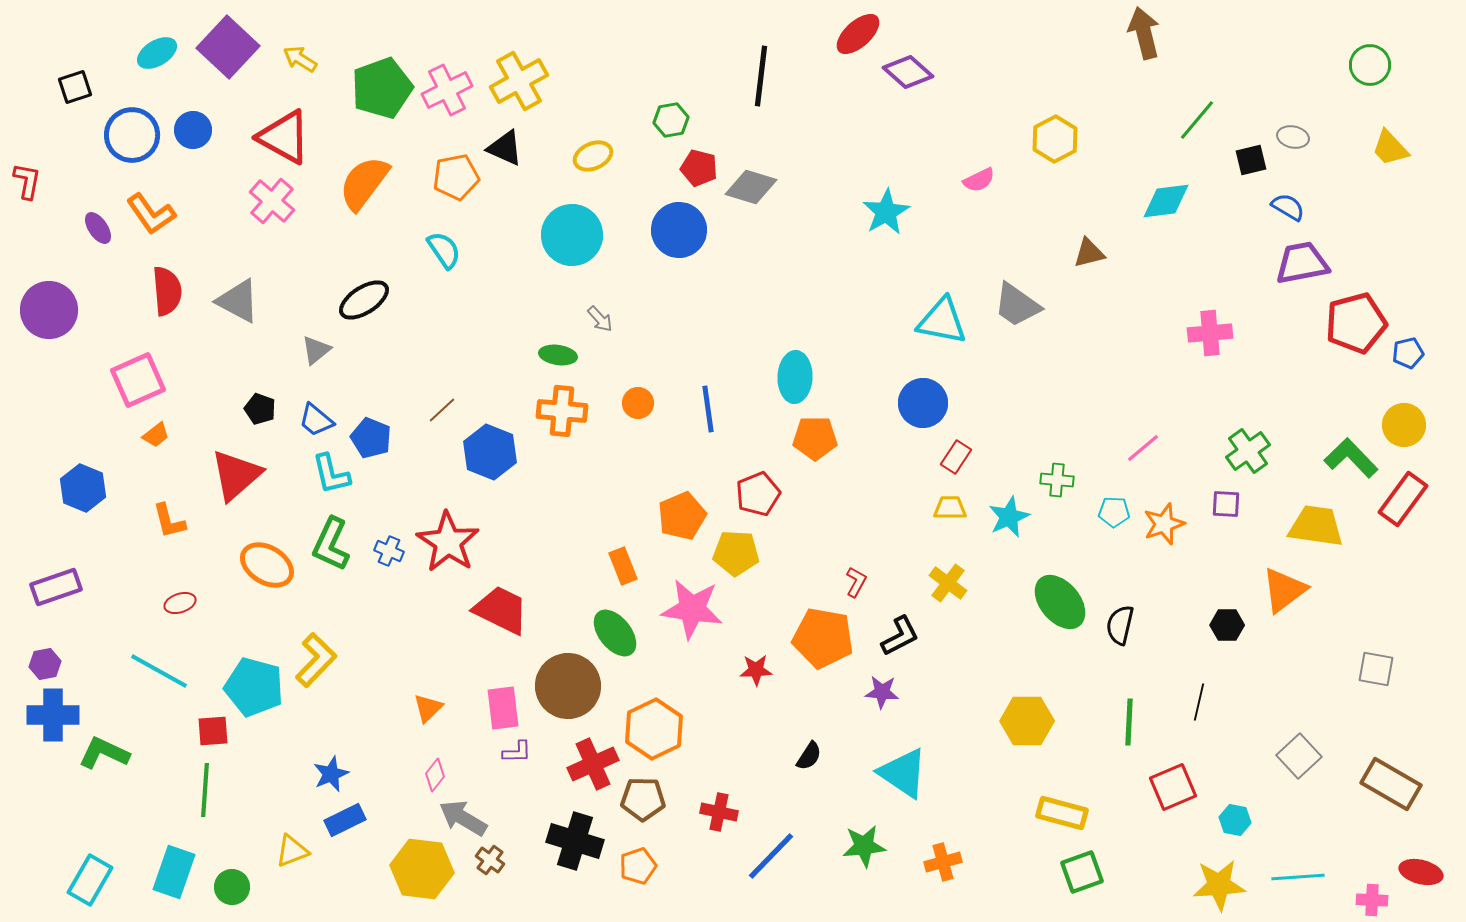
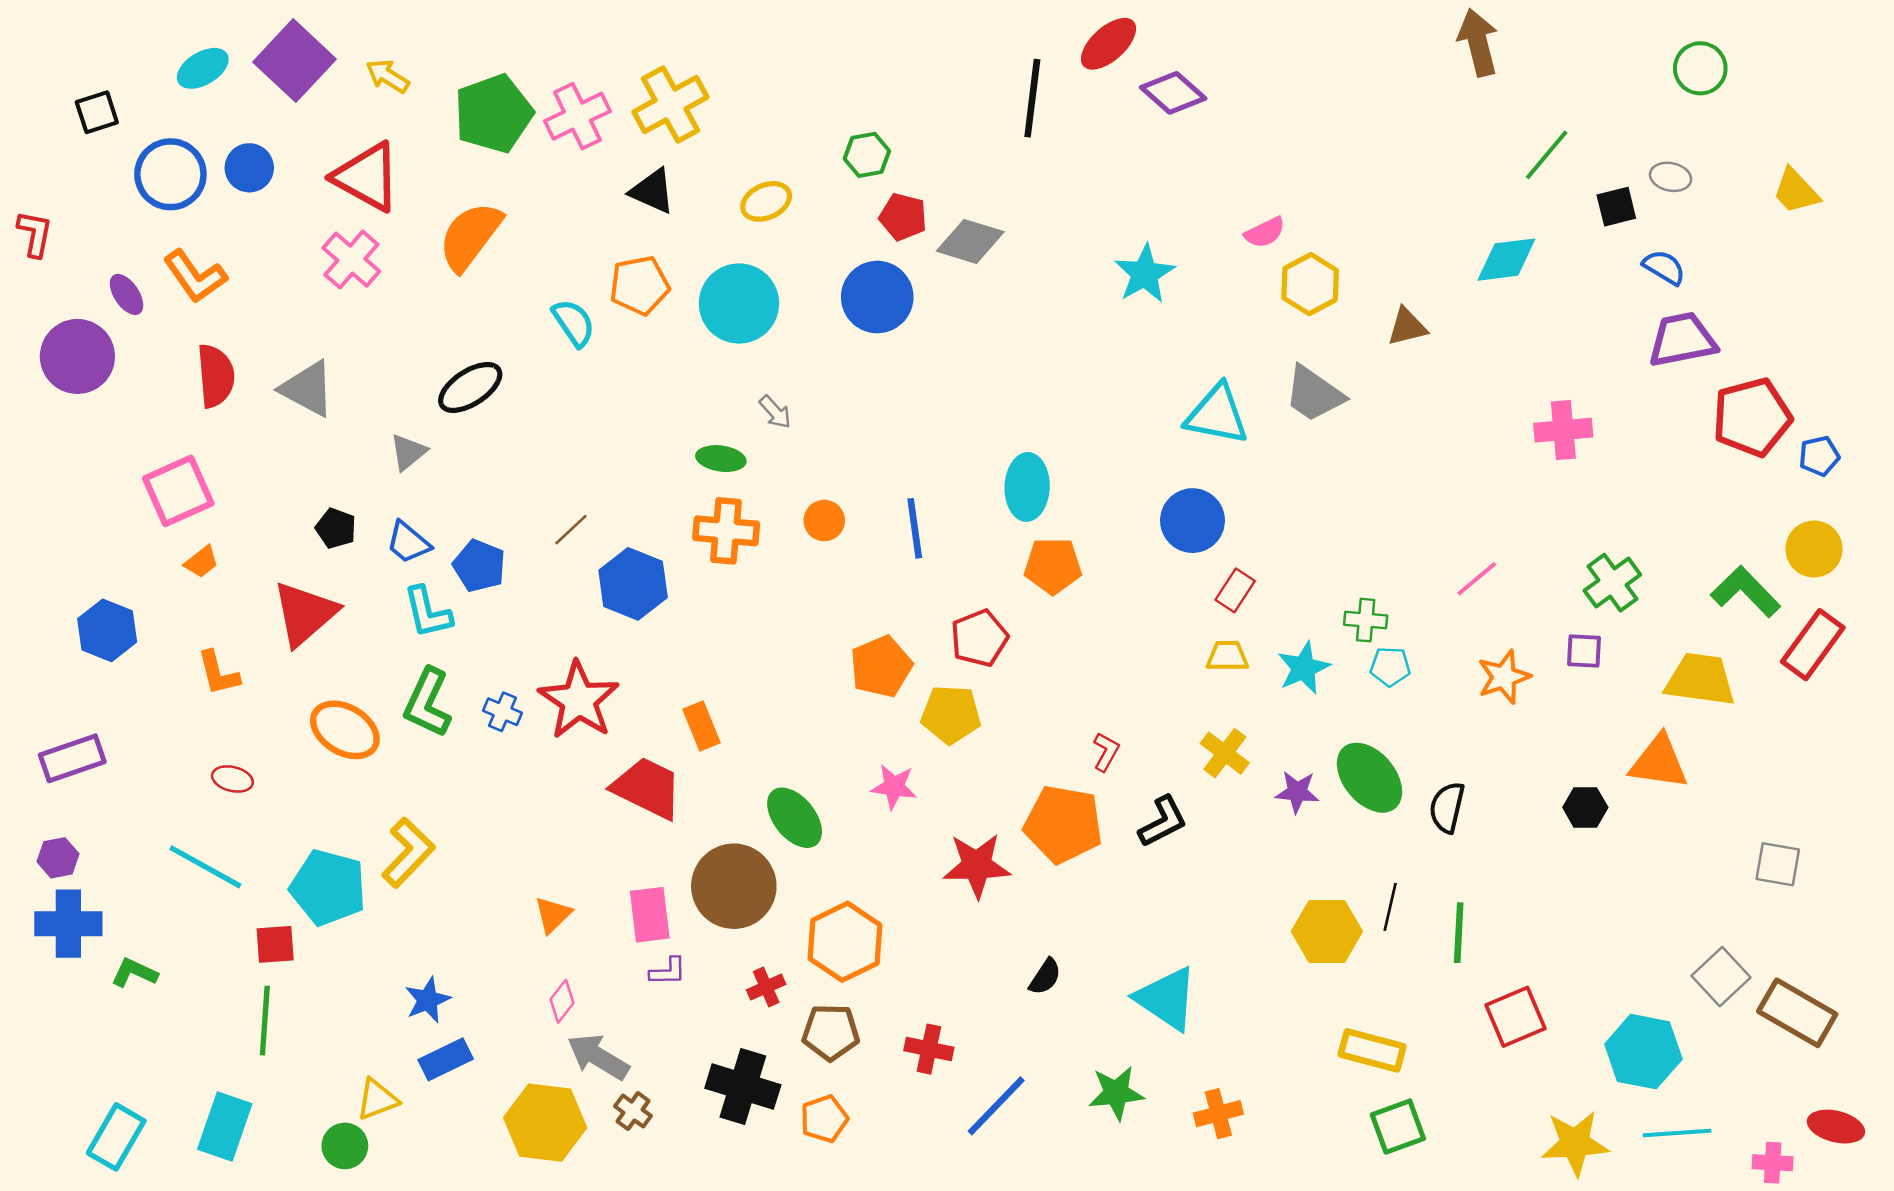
green circle: (1370, 65) -> (1700, 68), moved
black line: (761, 76) -> (1032, 98), moved
yellow hexagon: (1055, 139) -> (1310, 284), moved
orange pentagon: (456, 177) -> (639, 285), moved
purple circle: (49, 310) -> (77, 356), moved
cyan pentagon: (1114, 512) -> (1390, 667), moved
orange rectangle: (623, 566) -> (702, 726), moved
orange triangle: (1284, 590) -> (1659, 762), turned 45
red ellipse: (180, 603) -> (232, 779), turned 32
pink star: (692, 609) -> (894, 787), size x0.6
red star: (756, 670) -> (977, 866), size x1.6
purple star: (882, 692) -> (1297, 792), moved
black line: (1199, 702) -> (1390, 907), moved
green L-shape: (104, 753) -> (134, 973), size x0.7
gray square: (1299, 756) -> (1721, 977), moved
red cross: (593, 764) -> (766, 987), size x0.6
cyan hexagon: (1235, 820) -> (1643, 1052), moved, size x1.8
green circle: (232, 887) -> (345, 1146), moved

